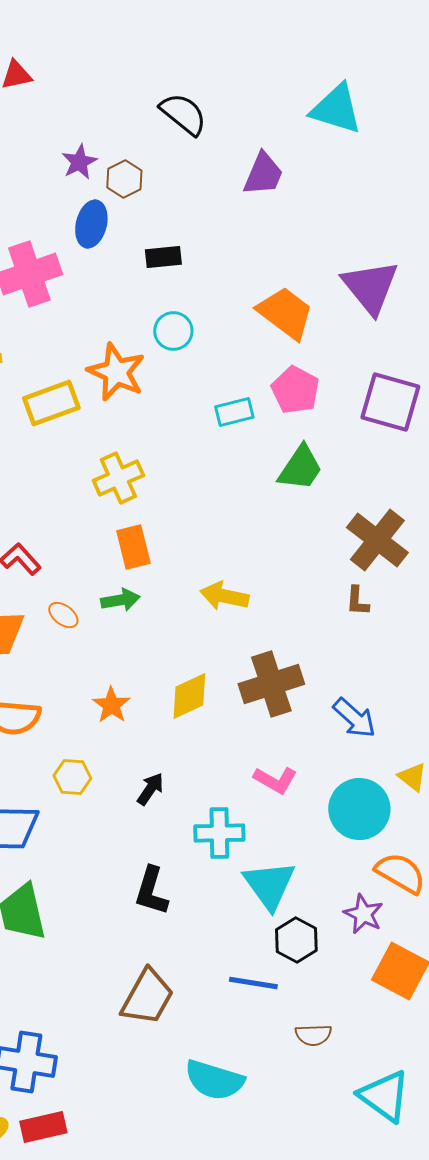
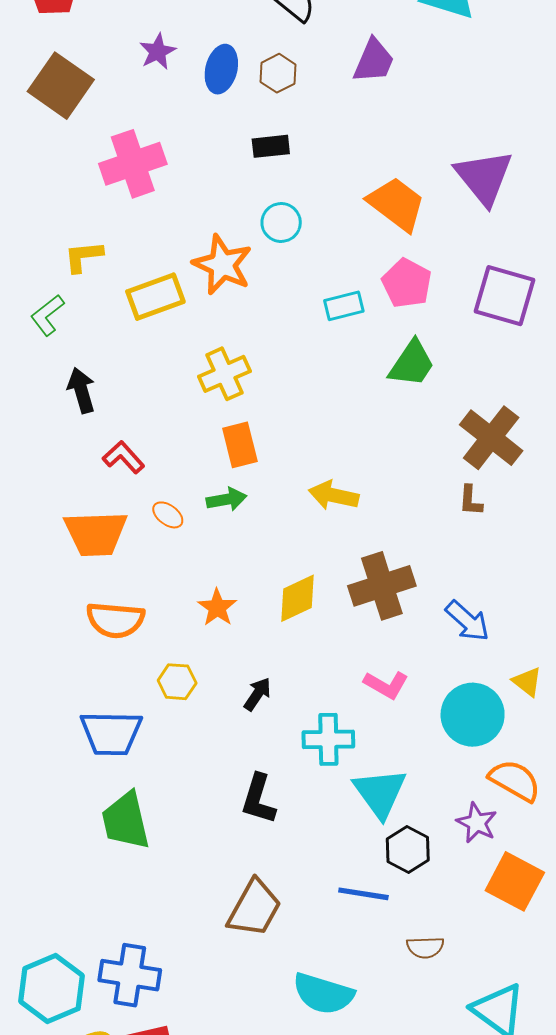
purple star: (79, 162) -> (158, 52), moved
brown hexagon: (124, 179) -> (278, 73), moved
blue ellipse: (91, 224) -> (221, 69), moved

